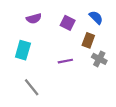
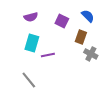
cyan rectangle: (23, 50) -> (32, 43), moved
purple line: (65, 61) -> (48, 55), moved

